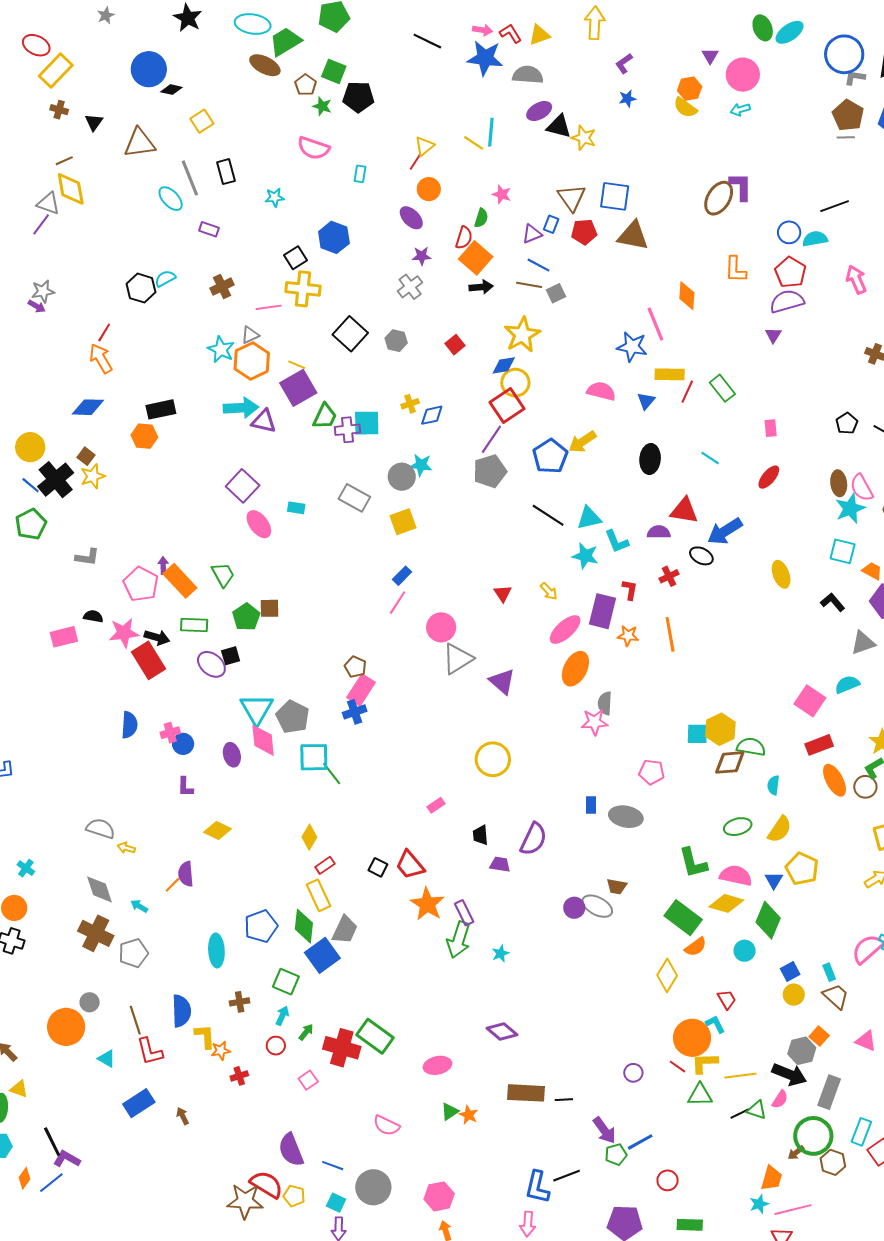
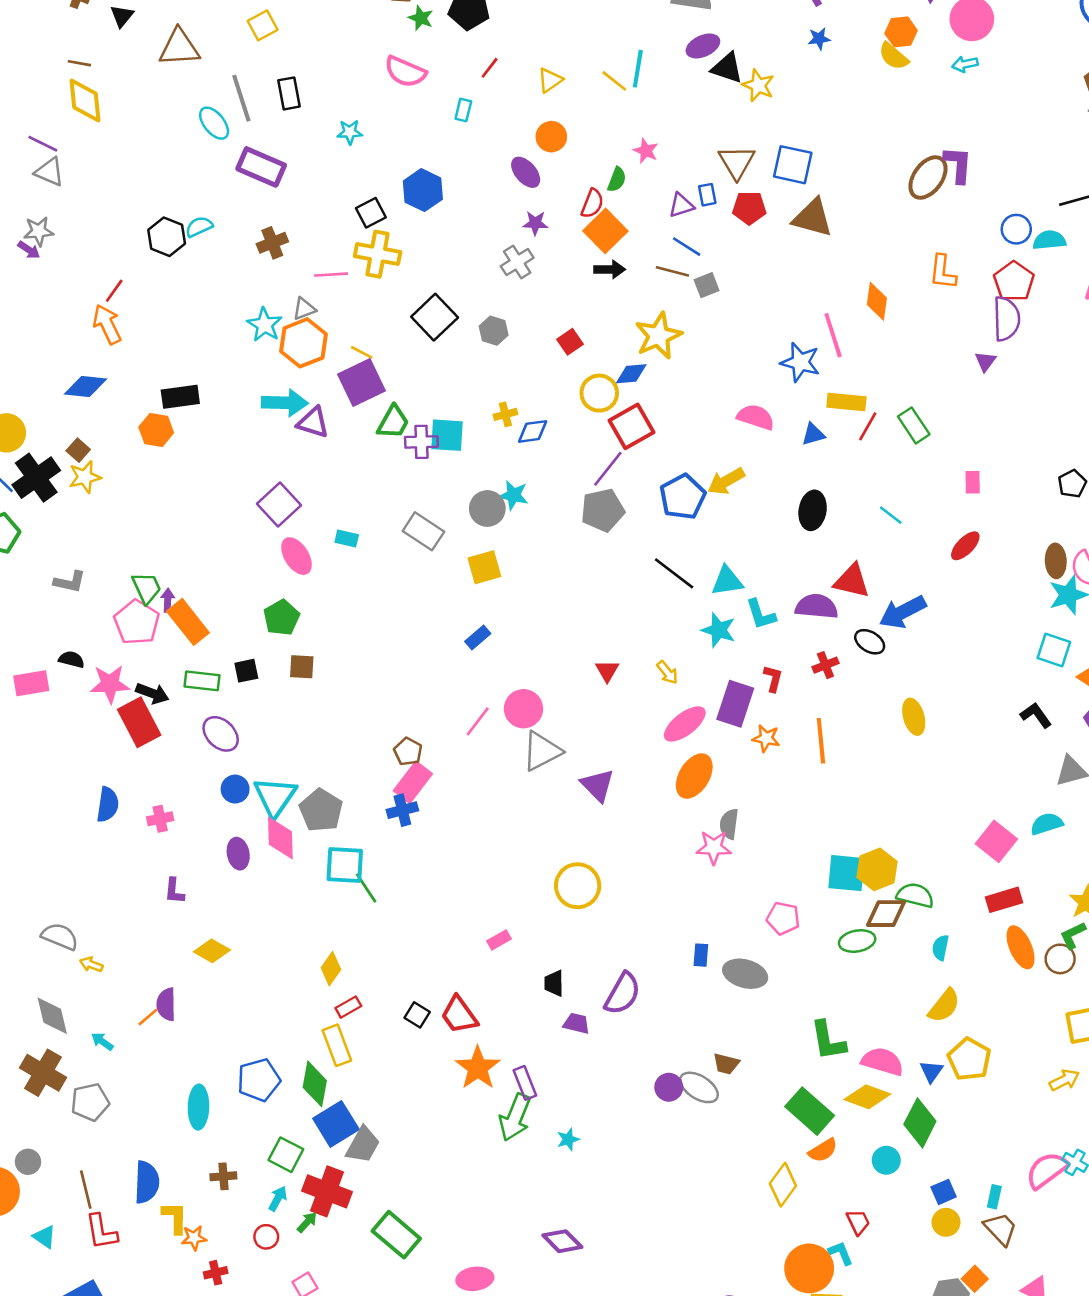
brown line: (64, 161) -> (79, 63), turned 30
red line: (415, 162) -> (490, 68), moved
gray triangle: (48, 203) -> (49, 172), moved
purple line: (41, 224) -> (43, 144), turned 75
blue rectangle: (551, 224) -> (707, 195), turned -36
purple rectangle: (209, 229) -> (261, 167), size x1.8
purple semicircle: (787, 301) -> (1006, 319), turned 100
yellow circle: (515, 383) -> (599, 393), moved
blue triangle: (646, 401) -> (813, 434), turned 30
purple semicircle: (659, 532) -> (817, 607), size x1.4
yellow ellipse: (781, 574) -> (914, 717), moved
green trapezoid: (223, 575) -> (147, 588), moved
pink line: (398, 603) -> (478, 721), moved
green pentagon: (246, 617) -> (281, 618), moved
black square: (231, 656) -> (246, 671), moved
cyan square: (697, 734) -> (846, 873), size x1.4
blue circle: (183, 744) -> (235, 789), moved
green ellipse: (738, 827) -> (857, 941), moved
gray trapezoid: (345, 930) -> (363, 1145), moved
cyan rectangle: (829, 972) -> (994, 1197), turned 30
red cross: (342, 1048) -> (327, 1191), moved

